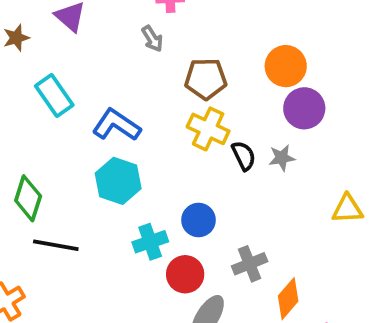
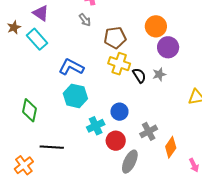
cyan rectangle: (54, 95) -> (37, 39), moved
black line: (56, 245) -> (52, 147), moved

